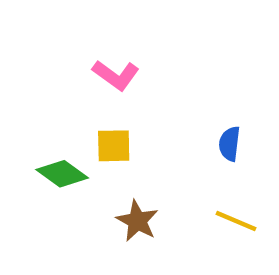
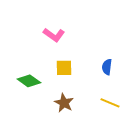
yellow square: (114, 146) -> (64, 68), moved

